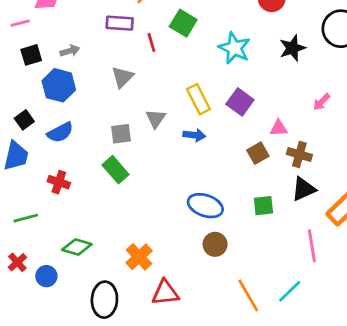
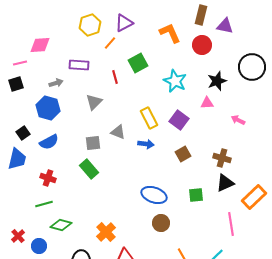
purple rectangle: (120, 23) -> (79, 65), moved
green square: (183, 23) -> (138, 63), turned 30
black square: (31, 55) -> (16, 84), moved
pink arrow: (321, 102) -> (238, 120), turned 72
gray triangle: (156, 119) -> (118, 132), turned -42
pink triangle: (279, 128) -> (207, 103), moved
brown square: (258, 153) -> (183, 154), moved
green line: (26, 218) -> (44, 204), moved

